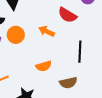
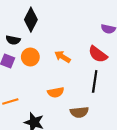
red semicircle: (67, 15) -> (98, 54), moved

